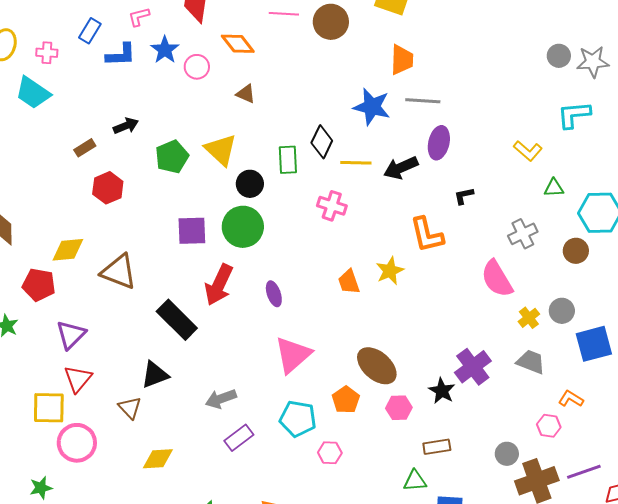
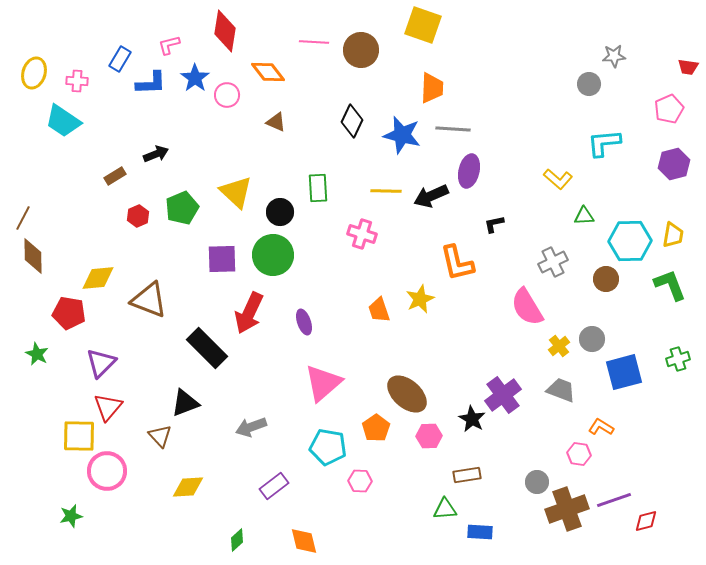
gray star: (593, 62) -> (614, 56), moved, size x0.7
black diamond: (322, 142) -> (352, 121), moved
yellow triangle: (221, 150) -> (236, 192), moved
green pentagon: (172, 157) -> (182, 208), moved
red hexagon: (108, 188) -> (138, 216), size x0.7
purple rectangle: (239, 438) -> (274, 486), moved

